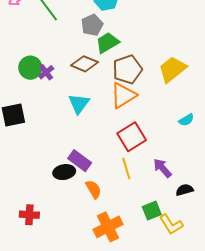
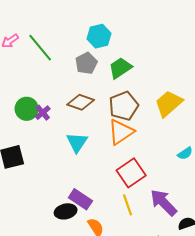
green trapezoid: (107, 43) -> (120, 68), moved
purple arrow: (162, 168) -> (163, 203), size x1.4

